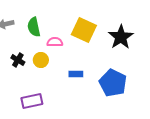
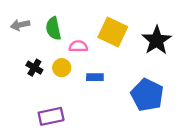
blue rectangle: (76, 74) -> (95, 77), moved

